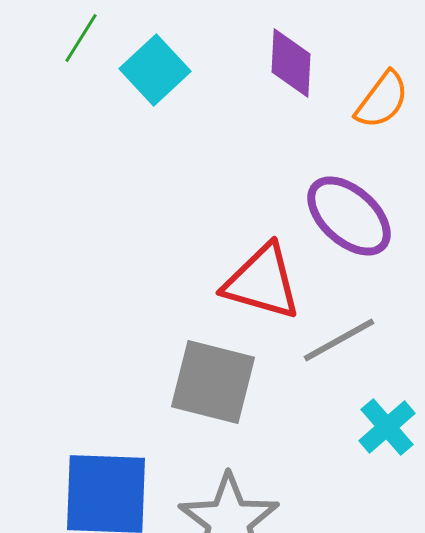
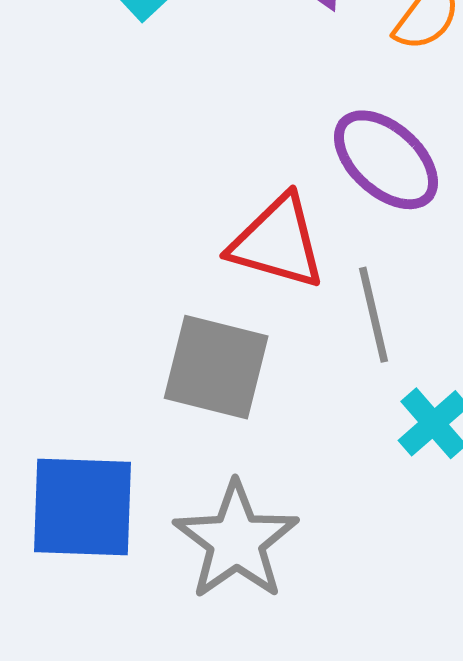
gray line: (339, 340) -> (374, 315), turned -74

